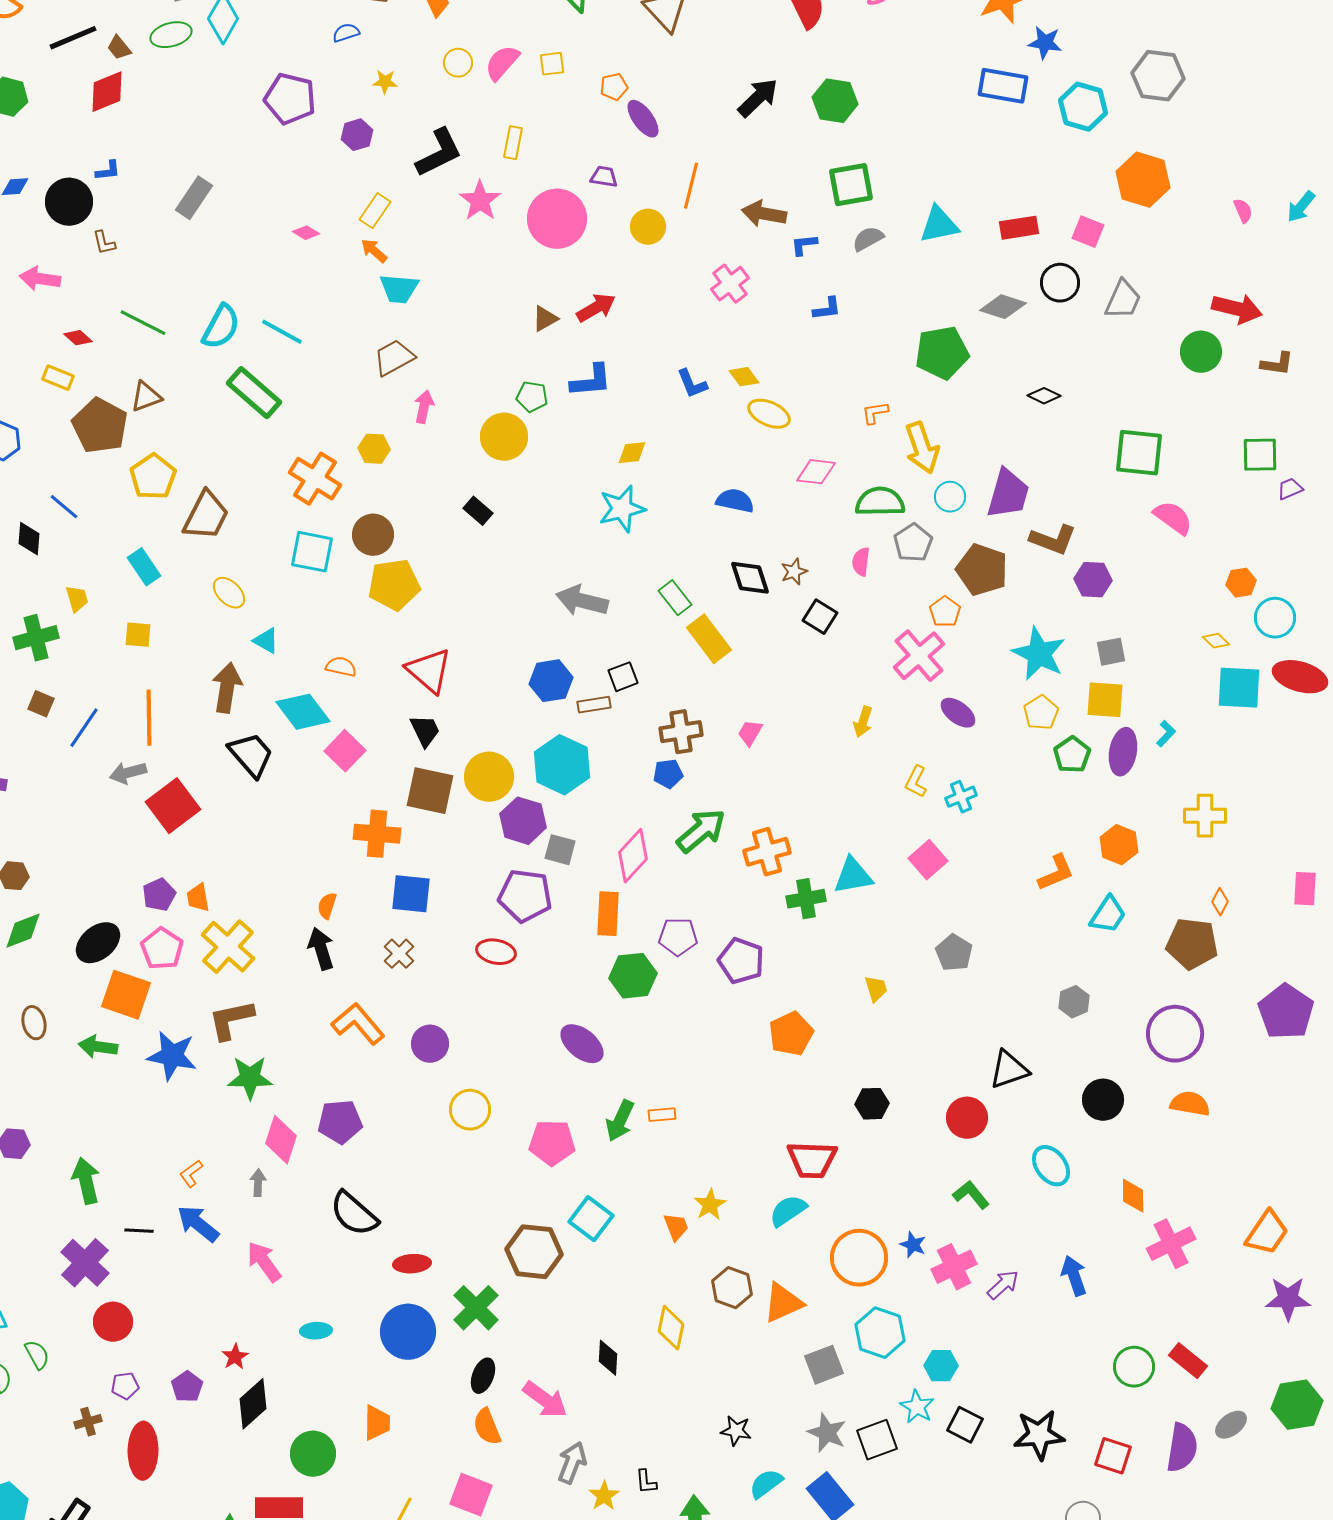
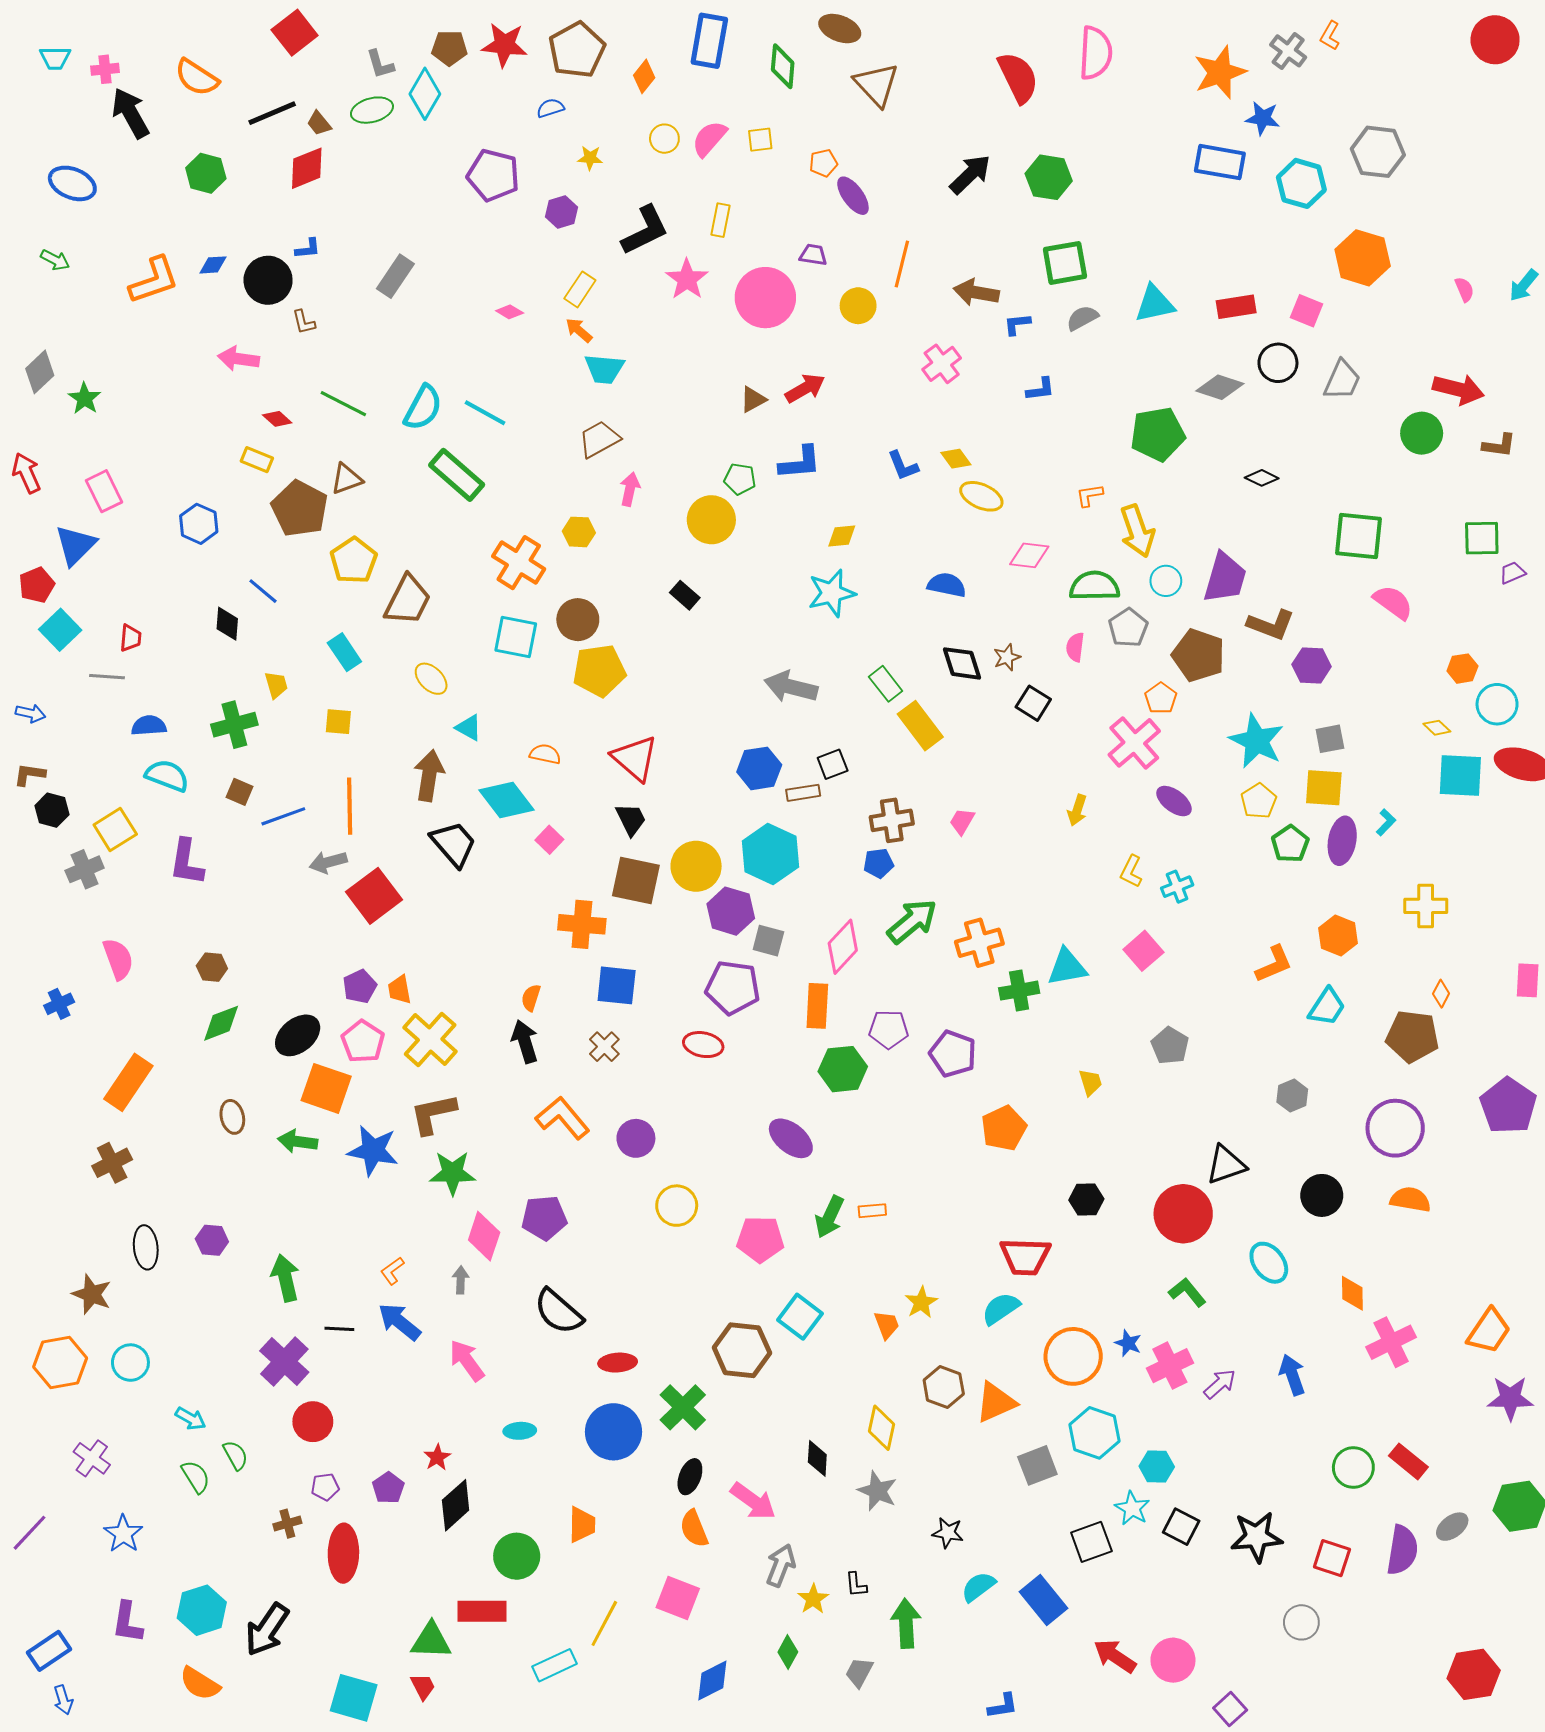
blue line: (84, 728) -> (283, 816), turned 36
pink square: (345, 751) -> (549, 840), size x0.7
red circle: (967, 1118) -> (1183, 1214), size x1.4
gray star: (827, 1433) -> (877, 1491), moved

